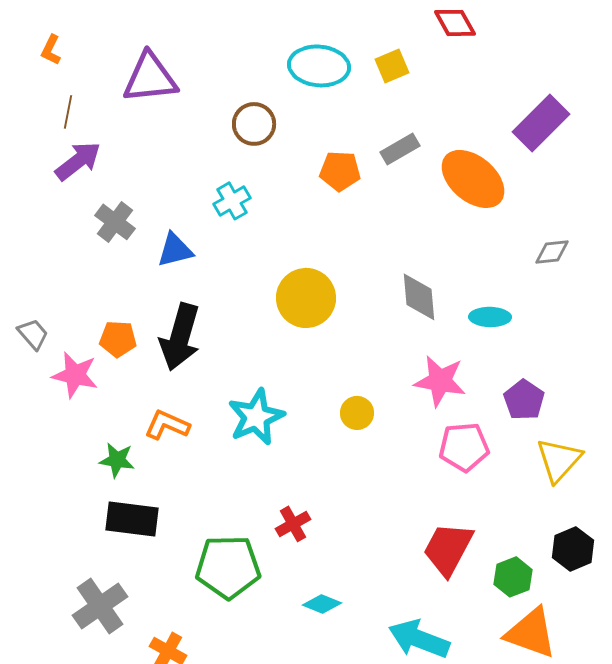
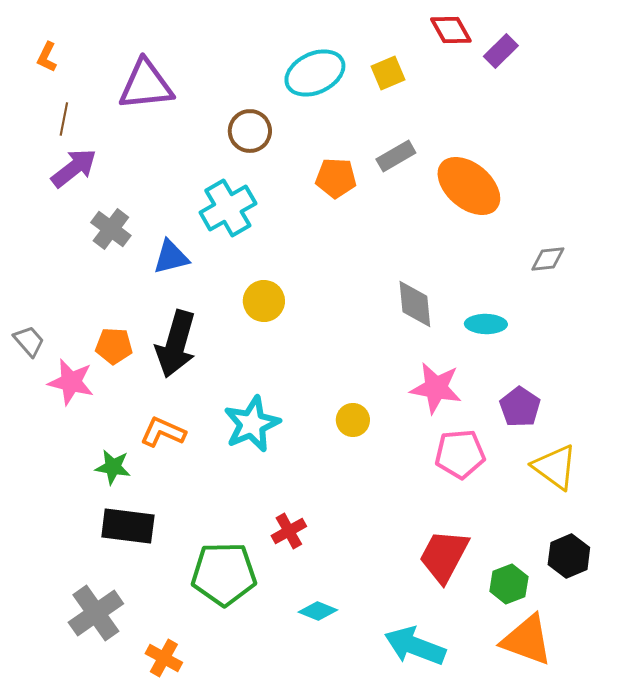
cyan ellipse: (319, 66) -> (315, 73), turned -30
purple rectangle: (541, 123) -> (501, 51), moved, size x0.6
cyan cross: (232, 201) -> (228, 208), size x1.5
yellow circle: (306, 298) -> (264, 301), moved, size x0.7
yellow triangle: (559, 460) -> (555, 467), turned -36

